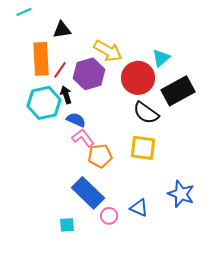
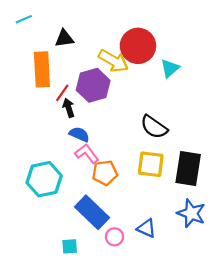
red line: (60, 70) -> (62, 93), moved
red circle: (138, 78) -> (138, 46), moved
black rectangle: (178, 91) -> (188, 169), moved, turned -52
cyan hexagon: (44, 103) -> (44, 179), moved

